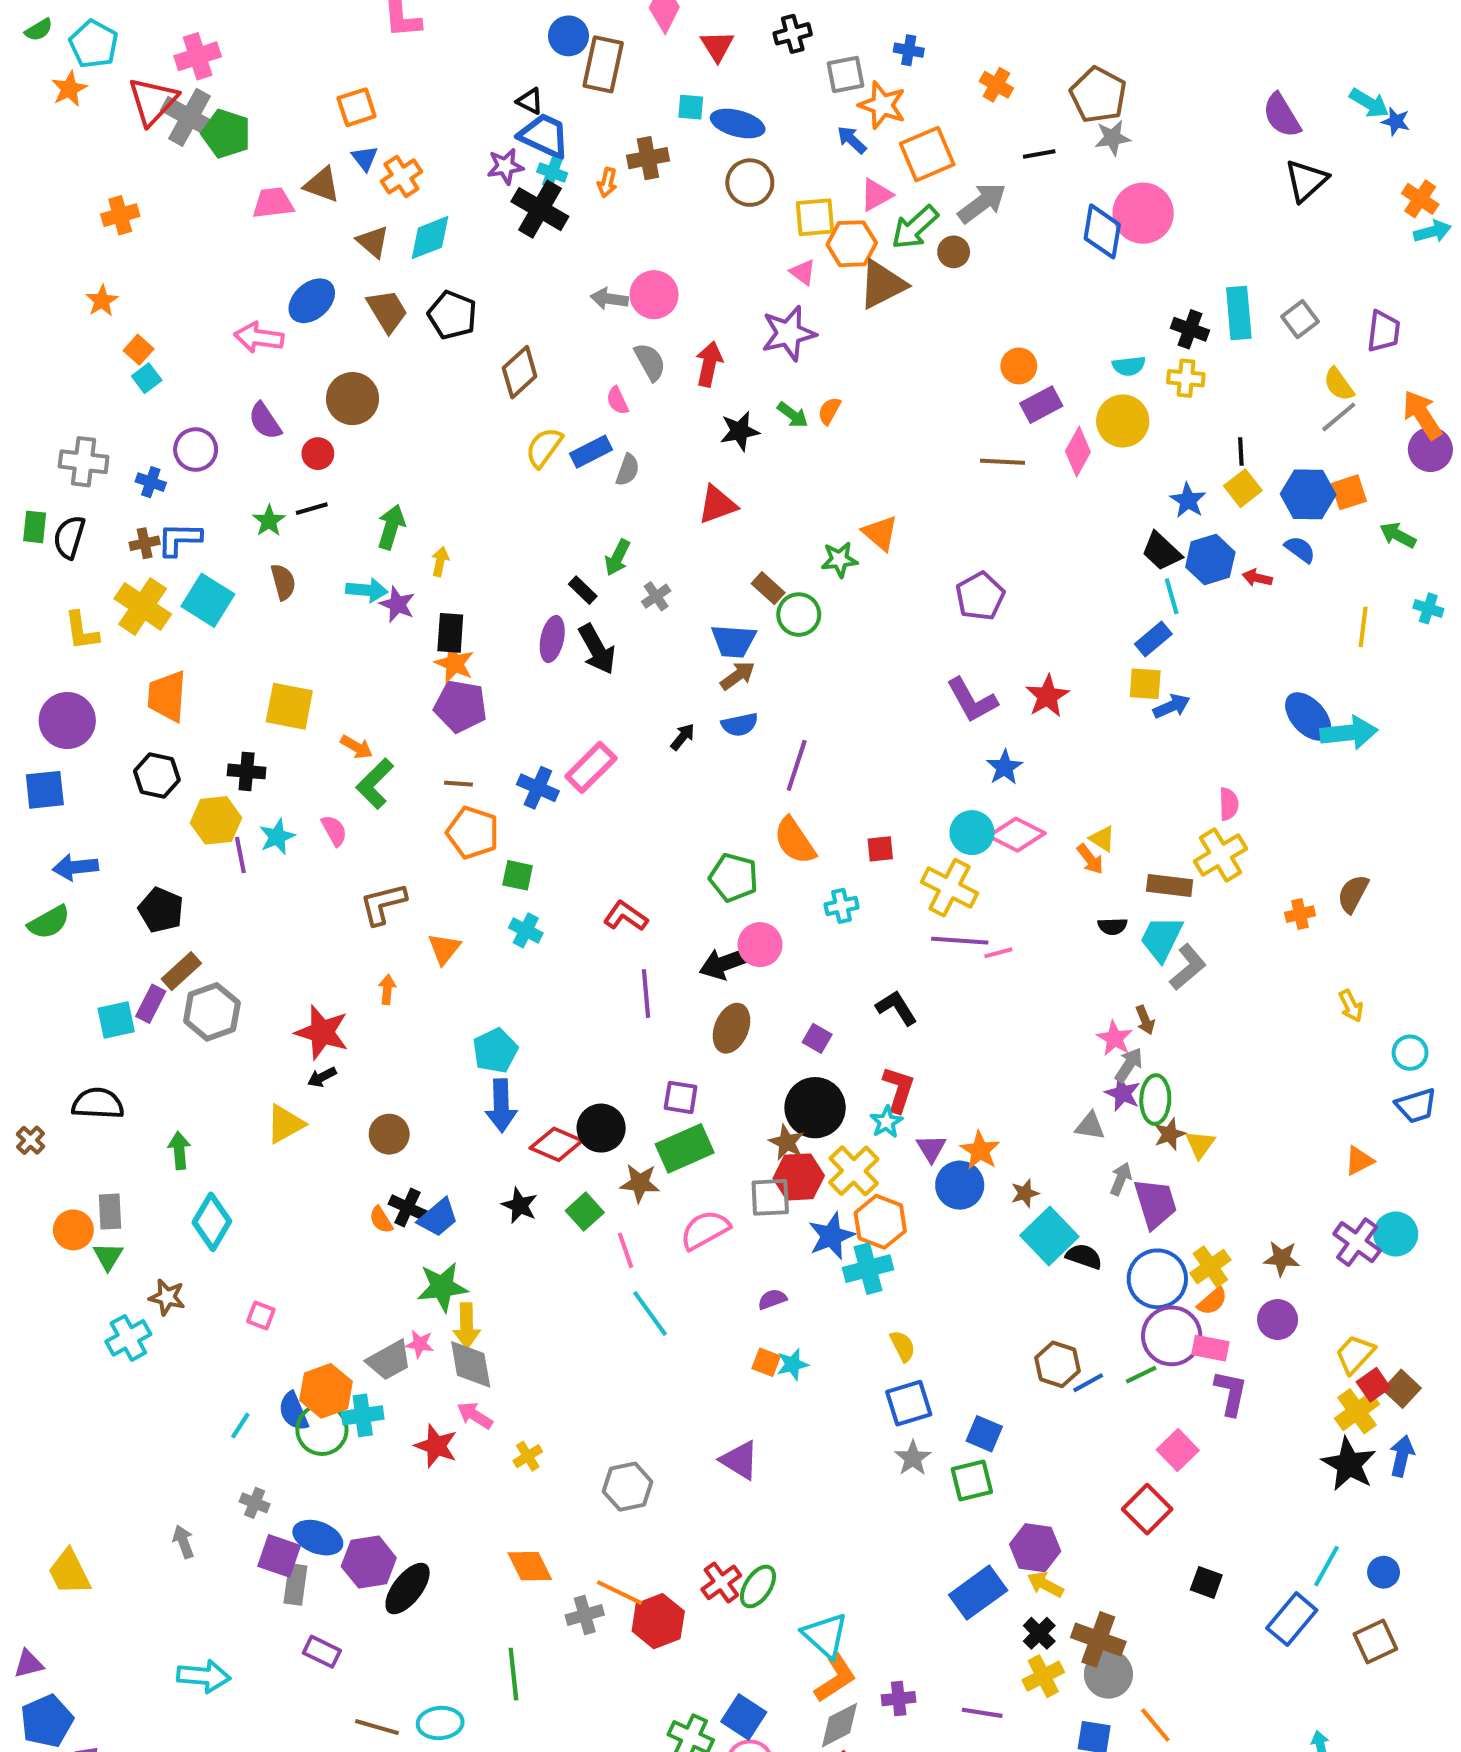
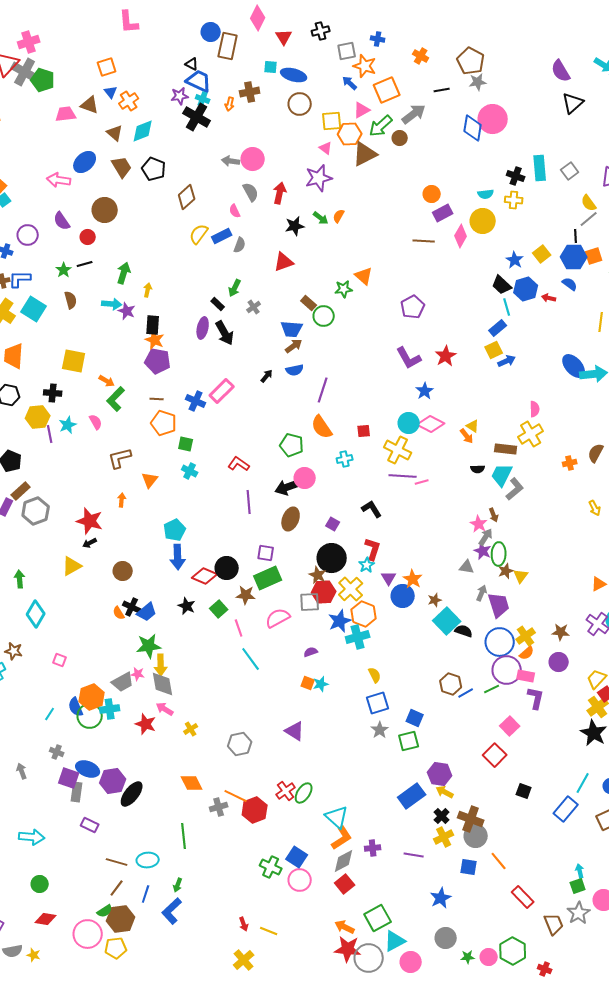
black line: (1241, 452) -> (576, 236), moved
yellow square: (1145, 684) -> (494, 350), turned -30

